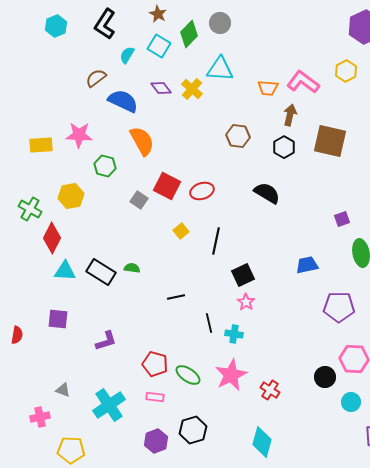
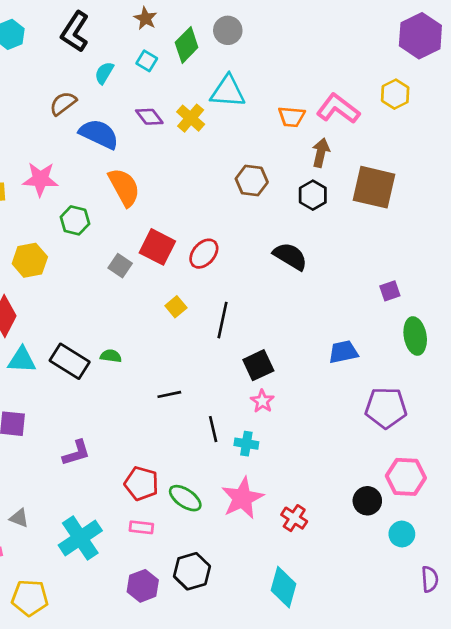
cyan square: (159, 46) -> (147, 61), size x0.7
red ellipse: (202, 191) -> (204, 254), turned -30

